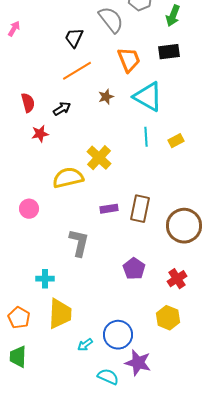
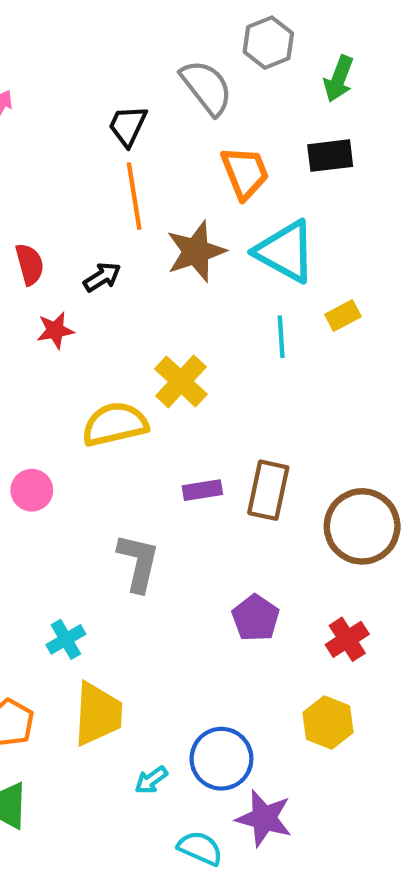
orange line: (77, 71) -> (134, 196), turned -68
brown star: (106, 97) -> (196, 251), size x1.8
yellow rectangle: (176, 141) -> (343, 315), moved
cyan cross: (45, 279) -> (66, 639), turned -30

